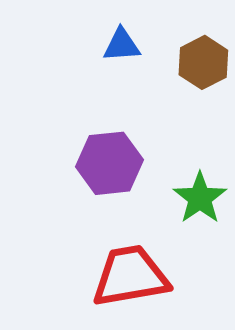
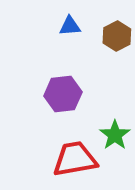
green star: (200, 198) -> (115, 135), moved

